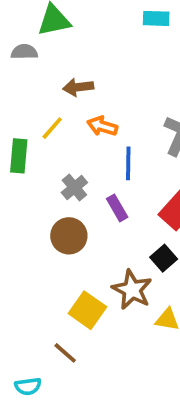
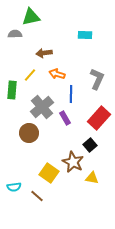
cyan rectangle: (156, 18) -> (85, 35), moved
gray cross: (74, 188) -> (42, 107), size x1.6
brown circle: (69, 236) -> (29, 133), moved
cyan semicircle: (28, 386) -> (14, 187), moved

